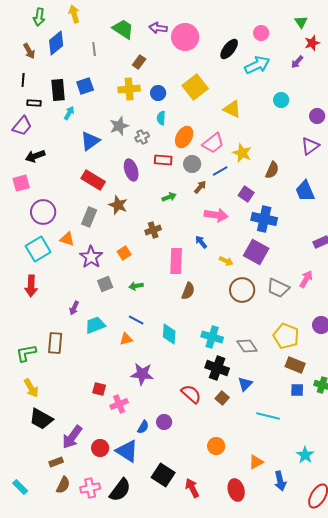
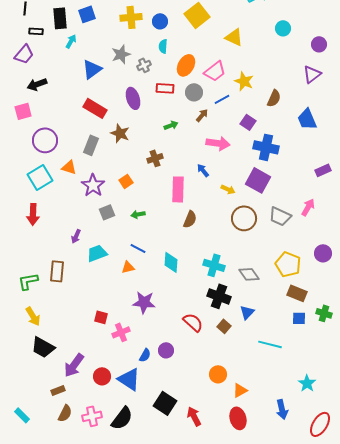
orange triangle: (256, 462) -> (240, 390), moved

